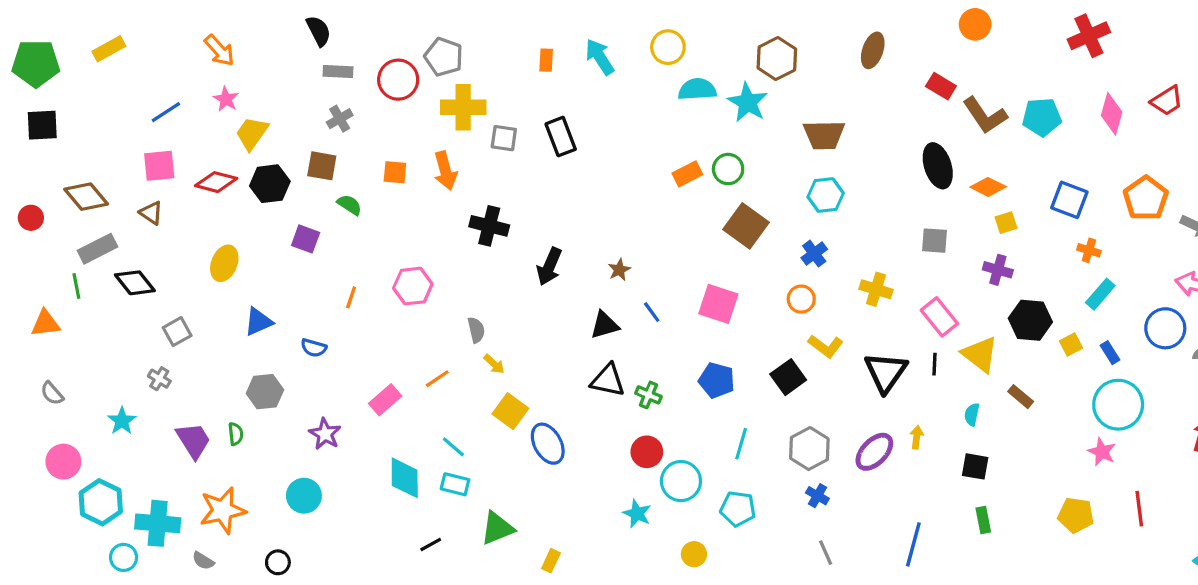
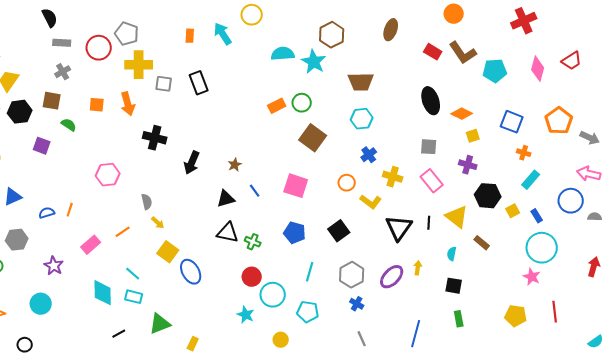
yellow circle: (668, 47) -> (252, 15), moved
brown L-shape: (985, 115) -> (463, 53), moved
blue cross: (814, 254) -> (369, 155), moved
orange line: (351, 297) -> (70, 210), moved
pink rectangle: (939, 317) -> (432, 181), moved
yellow L-shape: (826, 346) -> (371, 202), moved
blue semicircle: (314, 348) -> (47, 213), turned 147

